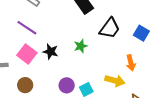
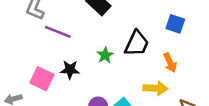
purple line: (27, 28) -> (58, 32), moved
black trapezoid: (110, 28) -> (137, 43), moved

